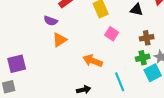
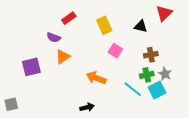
purple square: (17, 64) -> (31, 67), moved
cyan line: (120, 82) -> (133, 89), moved, turned -30

